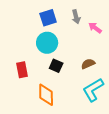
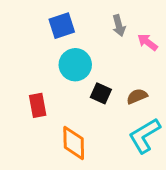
blue square: (48, 18) -> (62, 26), moved
black square: (56, 66) -> (101, 93), moved

